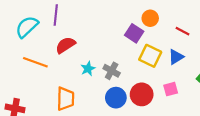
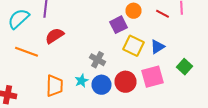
red line: (182, 31) -> (162, 14), moved
purple square: (134, 33) -> (118, 25), turned 30
cyan star: (88, 69) -> (82, 81), moved
pink square: (171, 89) -> (152, 77), size x1.6

